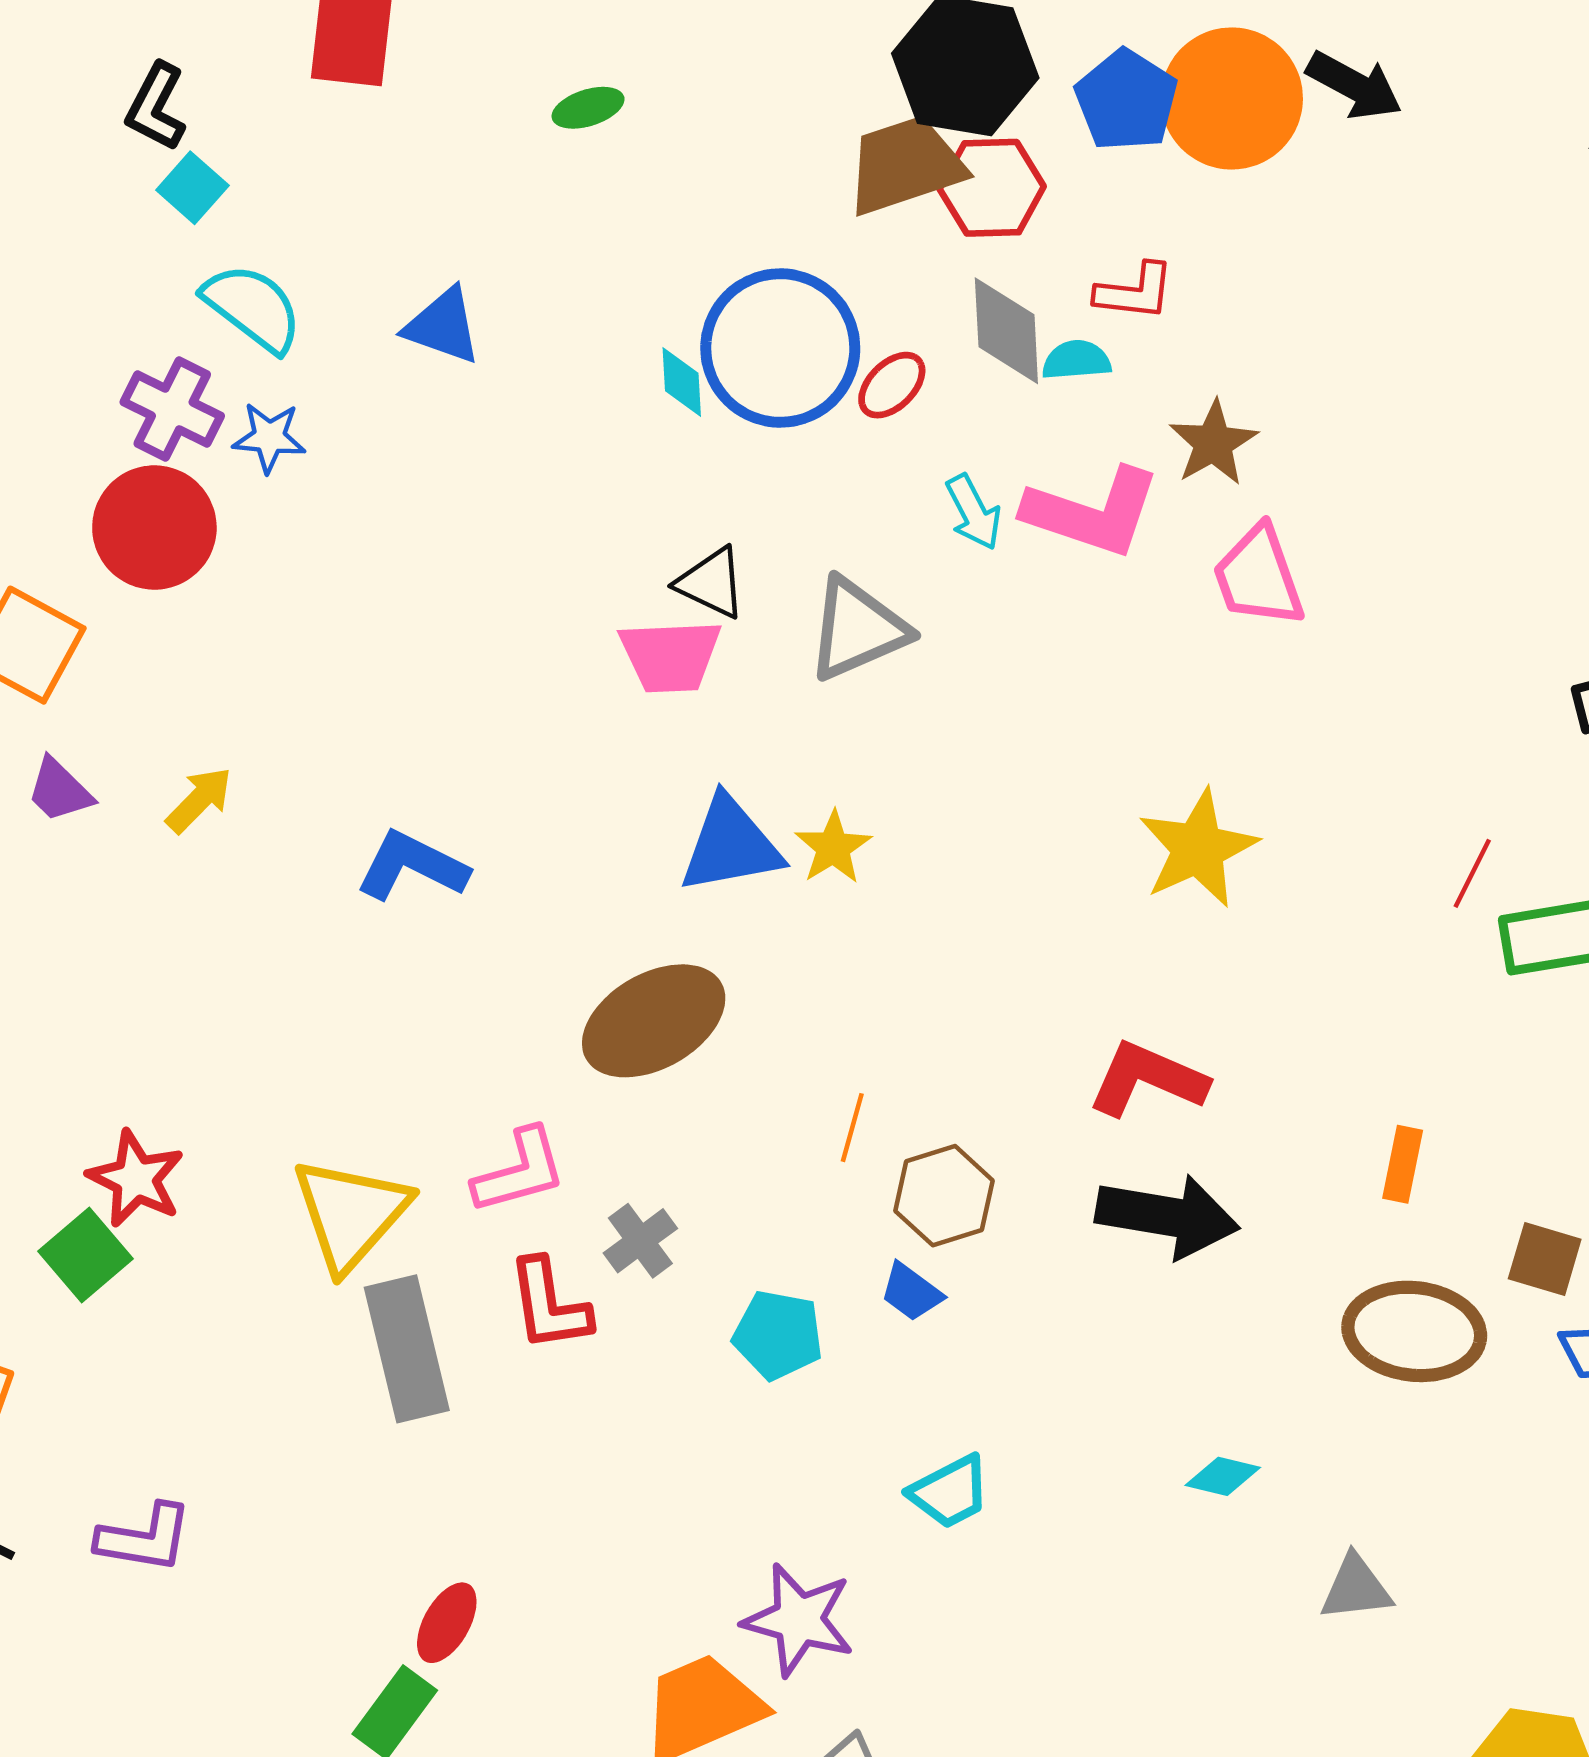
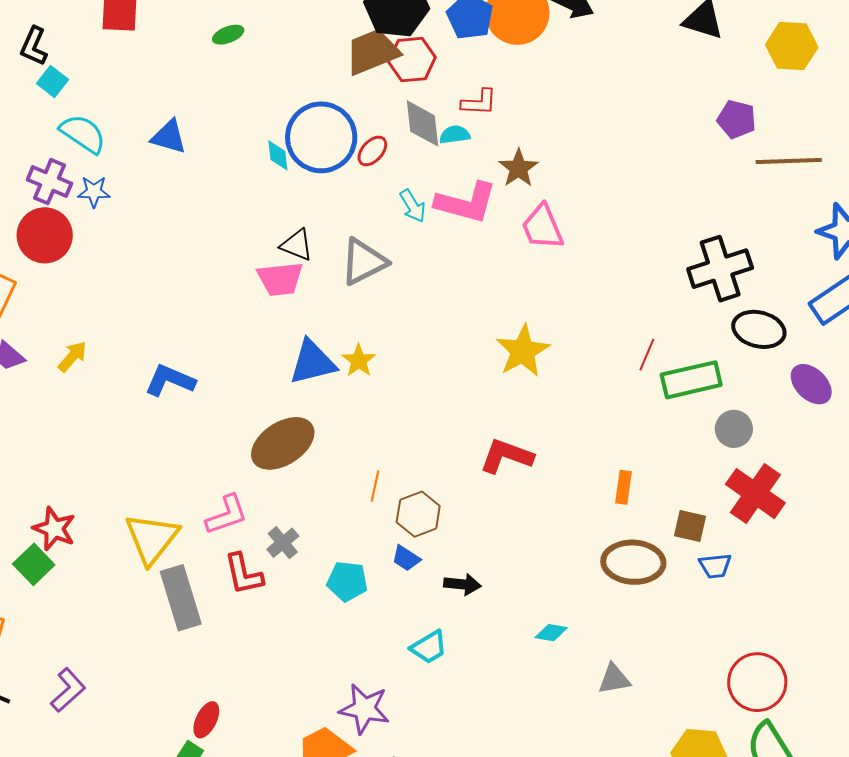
black arrow: (1167, 1216) -> (462, 584), moved, size x0.6
purple L-shape: (144, 1538) -> (68, 690), turned -48

